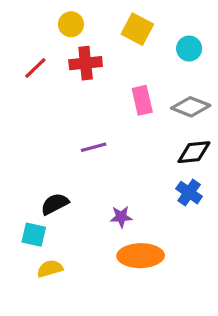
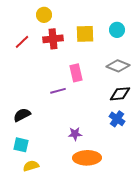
yellow square: (137, 29) -> (85, 34), moved, turned -30
pink rectangle: (142, 100) -> (76, 73), moved
black semicircle: (55, 204) -> (22, 115), moved

